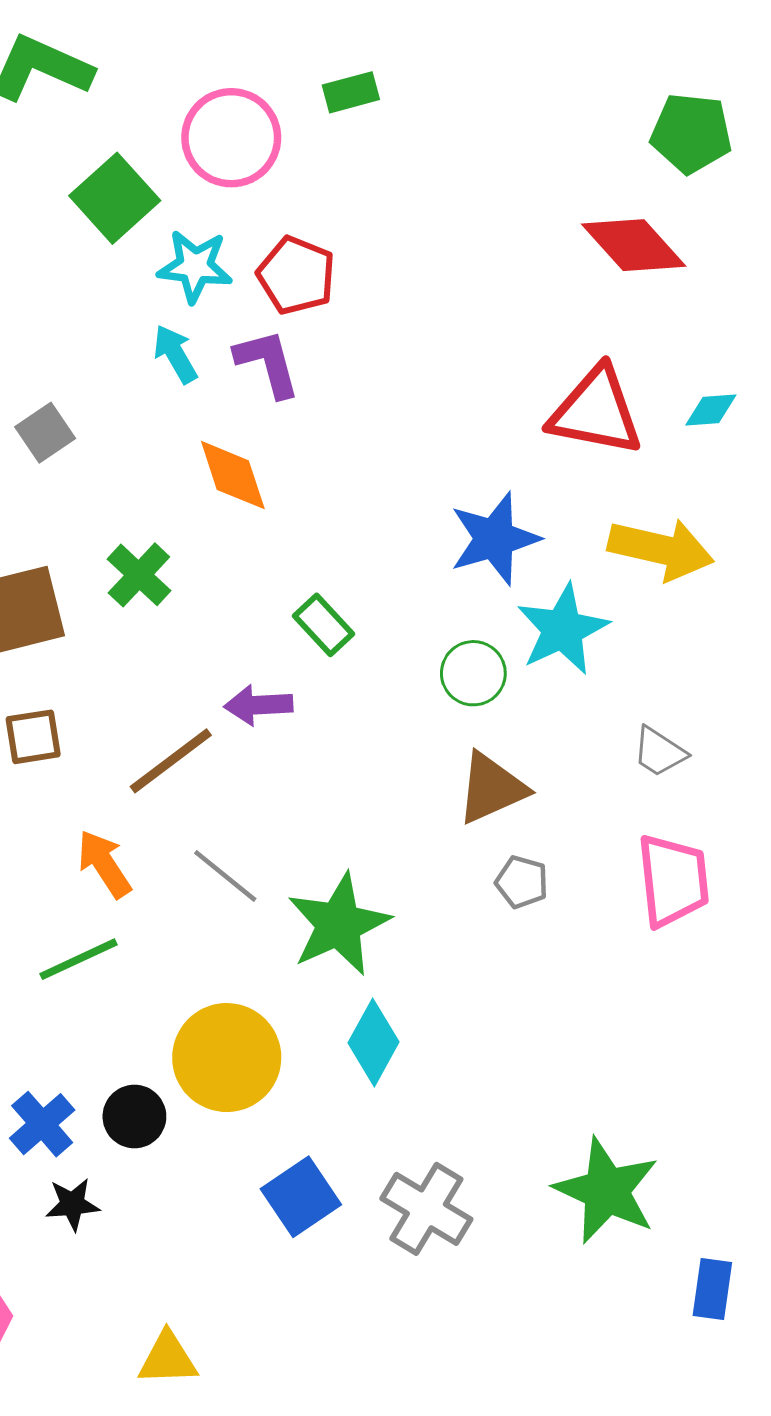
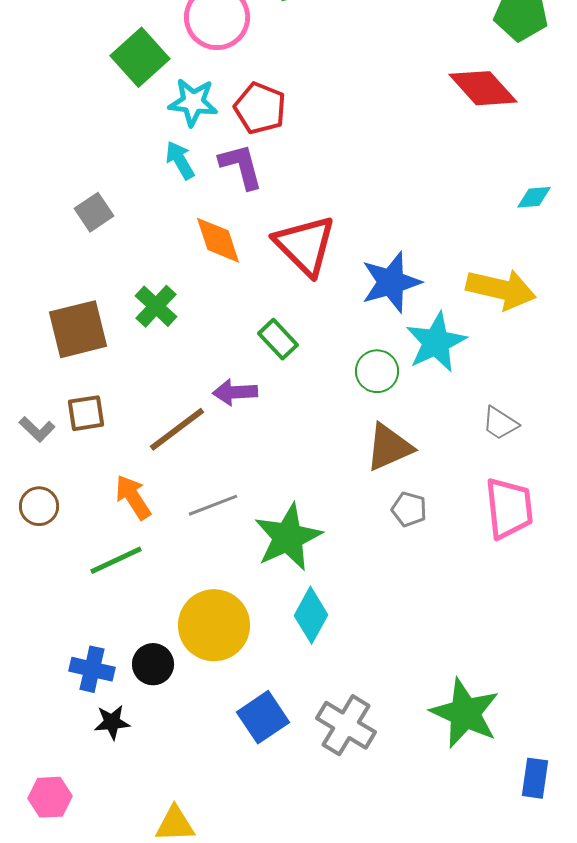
red triangle: (596, 412) -> (305, 245), moved, turned 34
gray line: (225, 876) -> (213, 505), turned -60
blue cross: (42, 1124) -> (92, 669), turned -36

